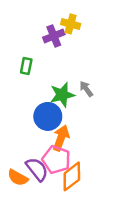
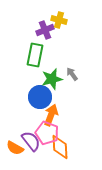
green rectangle: (26, 66) -> (35, 55), moved, size x1.6
orange diamond: (72, 176) -> (60, 147), turned -55

